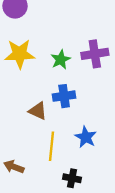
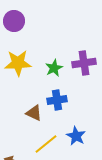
yellow line: (51, 146) -> (46, 144), turned 45

